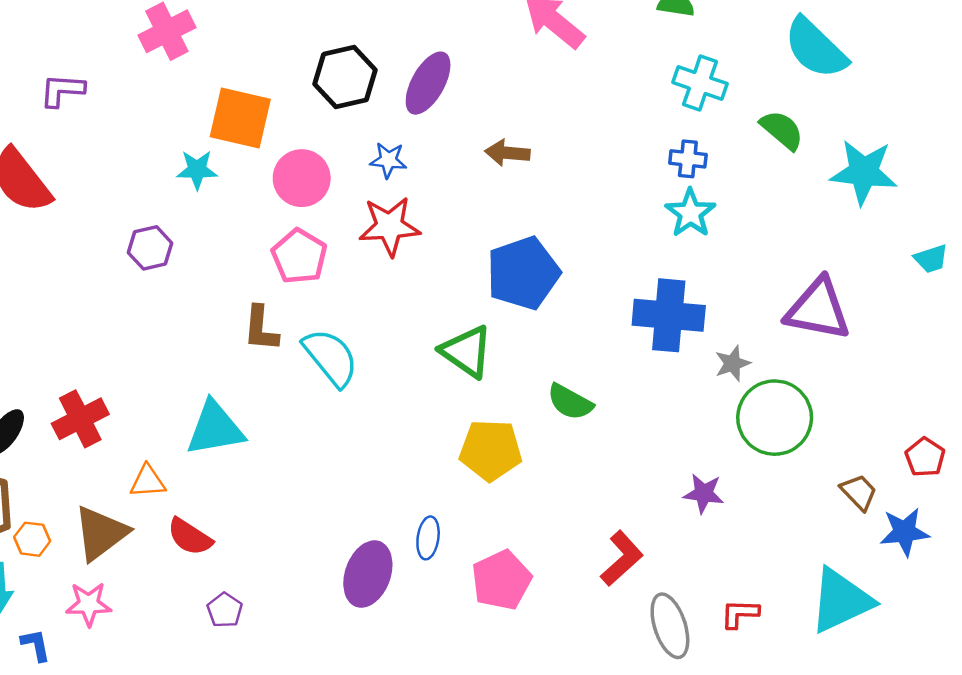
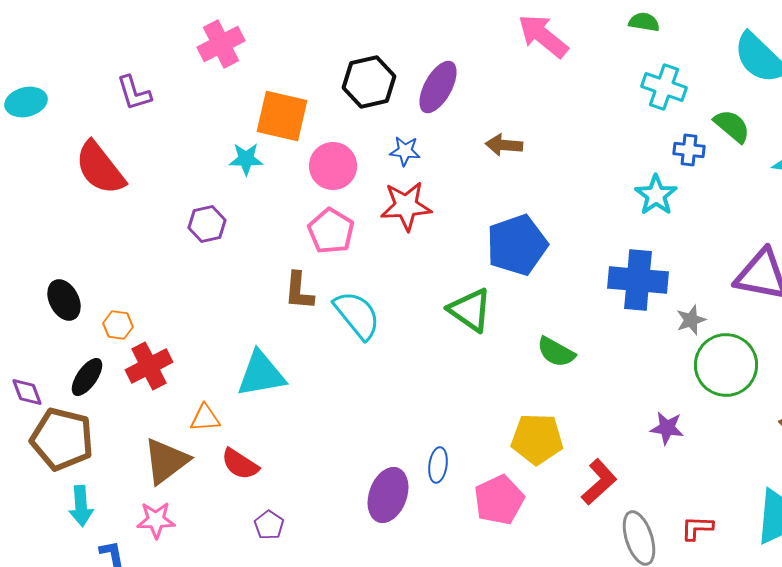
purple L-shape: (62, 90) -> (134, 93), turned -111
blue cross: (688, 159) -> (689, 150), moved
yellow pentagon: (491, 450) -> (537, 439), moved
orange hexagon: (32, 539) -> (118, 325), moved

